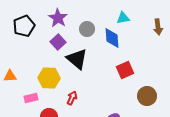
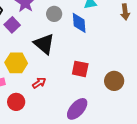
purple square: (58, 42) -> (12, 25), moved
red square: (125, 70) -> (80, 69), moved, turned 36
red arrow: (72, 98) -> (39, 83), turned 32

